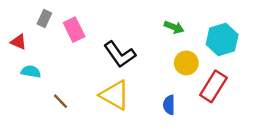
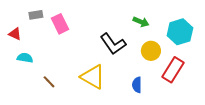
gray rectangle: (44, 19) -> (36, 15), turned 56
black L-shape: (120, 54) -> (113, 44), moved

